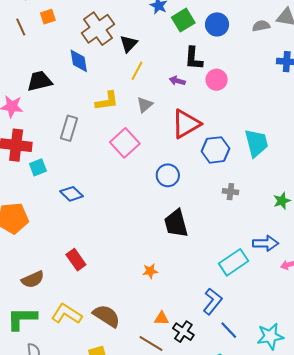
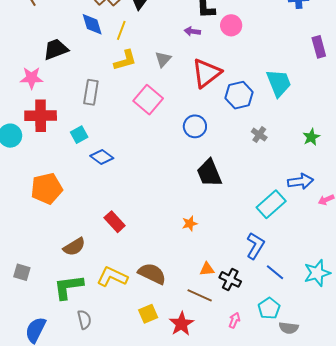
yellow line: (137, 71) -> (121, 30), moved
cyan square: (38, 167) -> (79, 135), moved
gray cross: (230, 192) -> (259, 135), turned 35

